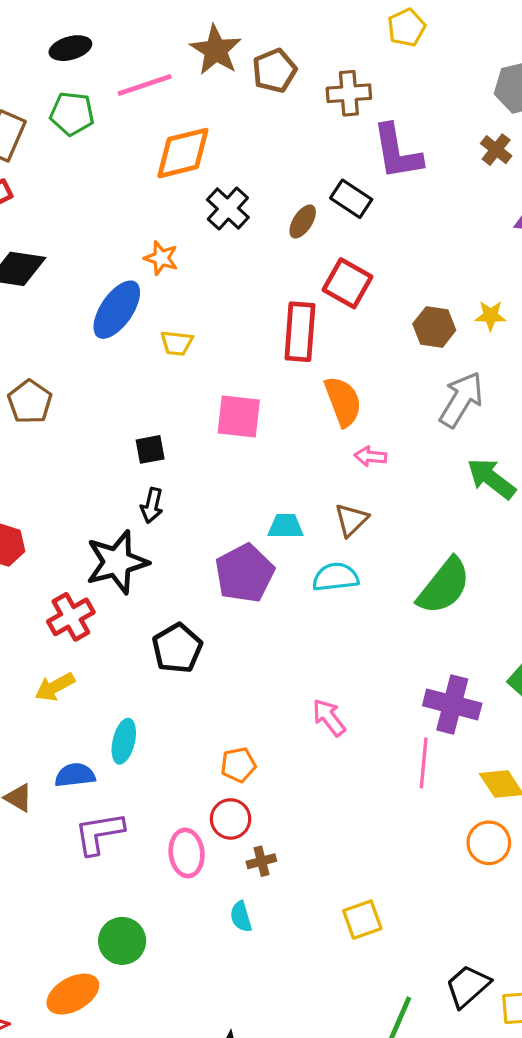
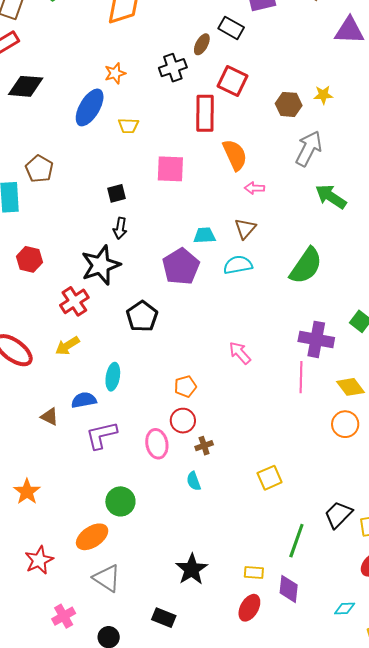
black cross: (228, 209) -> (173, 68), moved, turned 32
orange star: (161, 258) -> (115, 73), turned -30

